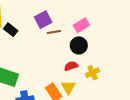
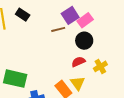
purple square: (43, 20) -> (70, 15), moved
black rectangle: (11, 30) -> (23, 15), moved

